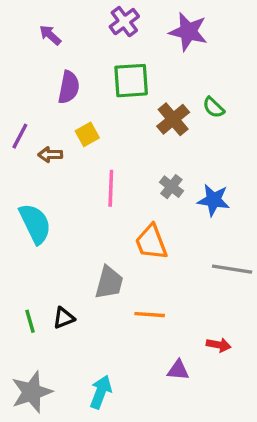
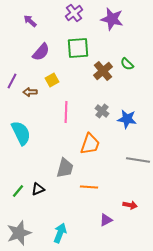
purple semicircle: (69, 87) -> (41, 52), turned 30
orange trapezoid: (151, 242) -> (90, 144), turned -140
green line: (30, 321) -> (18, 191), turned 56
purple triangle: (178, 370) -> (106, 220), turned -32

